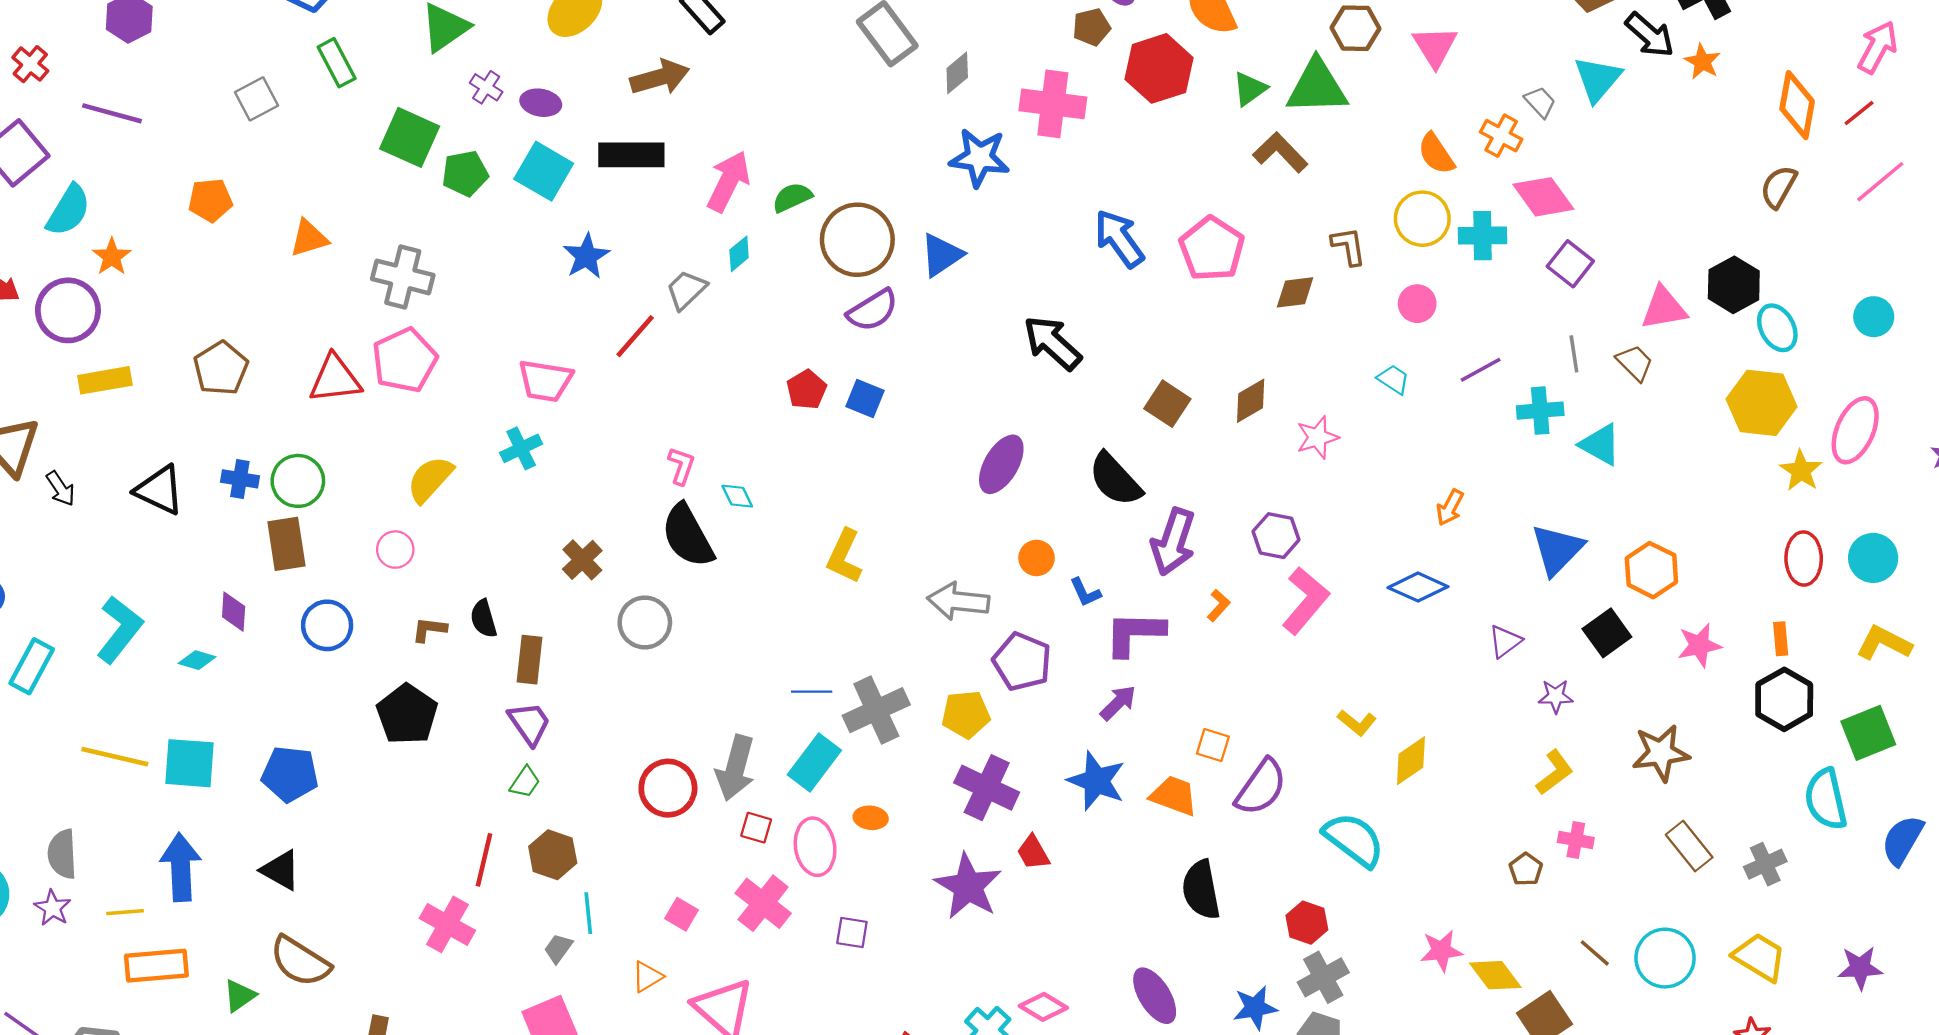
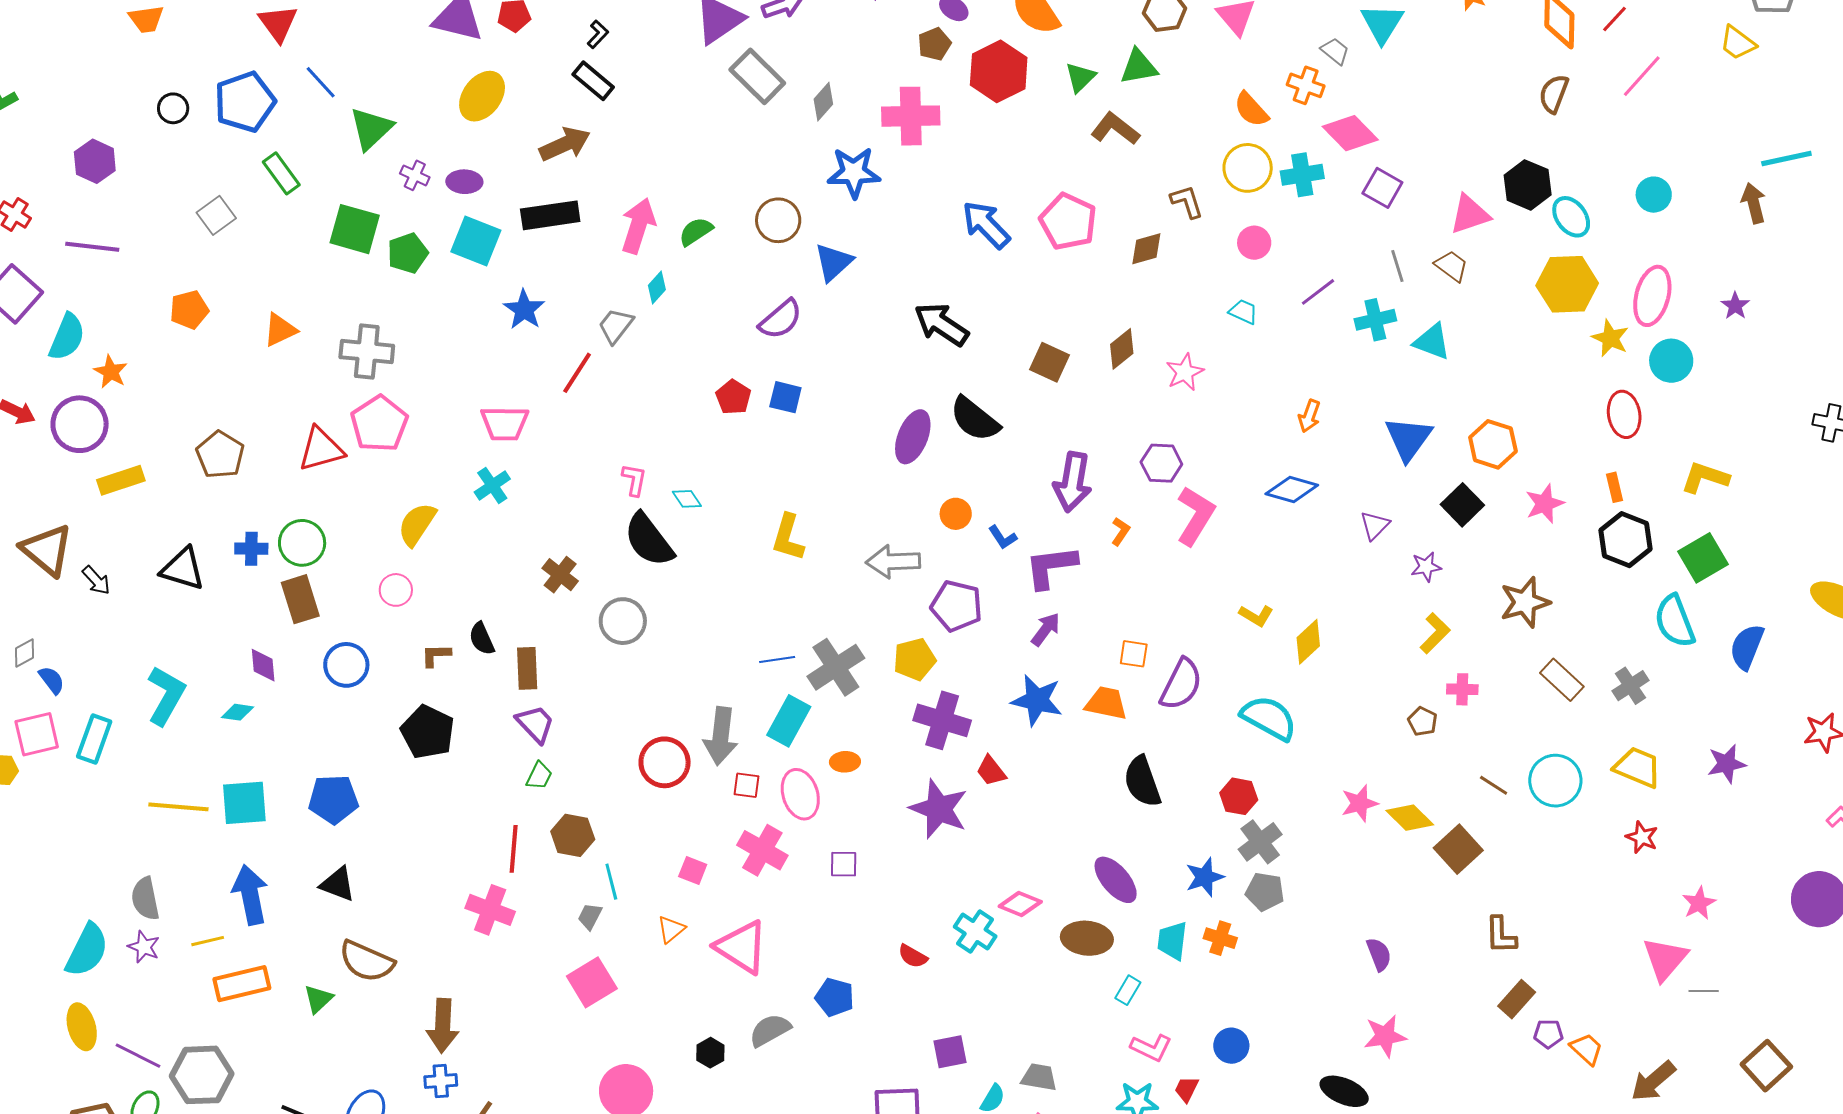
green triangle: (1317, 87) -> (1139, 67), size x0.7
brown circle: (857, 240) -> (778, 220), moved, size x0.7
black semicircle: (1115, 479) -> (975, 419), moved
cyan circle: (1873, 558) -> (1671, 361), moved

